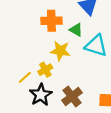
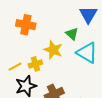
orange cross: (51, 21) -> (26, 25), moved

